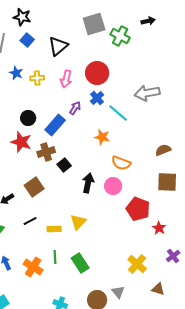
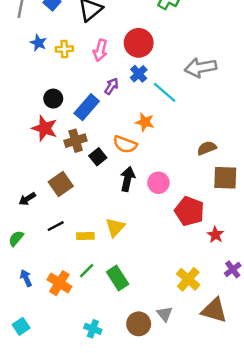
brown semicircle: (163, 150) -> (207, 148), moved
orange semicircle: (121, 163) -> (125, 144), moved
green line: (55, 257) -> (87, 271), turned 48
brown triangle: (158, 289) -> (214, 310), size x1.6

